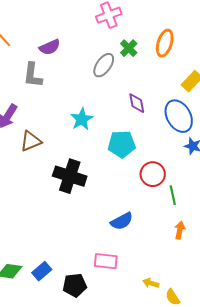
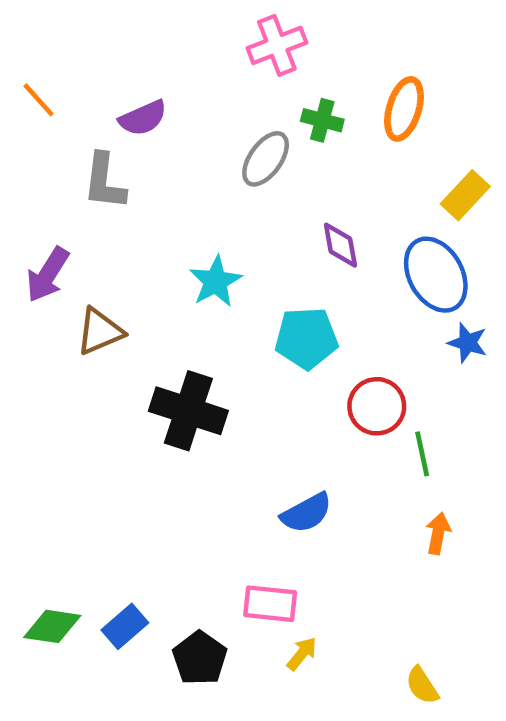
green cross: (129, 48) -> (322, 120), turned -30
yellow arrow: (151, 283) -> (302, 654), moved, turned 112
black pentagon: (75, 285) -> (200, 658), turned -30

